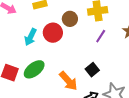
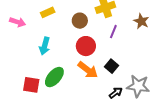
red circle: (53, 33) -> (86, 46), moved
orange arrow: (68, 81) -> (88, 70), moved

